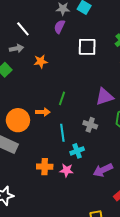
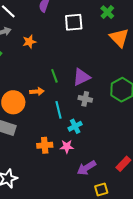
purple triangle: (104, 97) -> (81, 77), moved
green line: (62, 98) -> (54, 76), turned -32
purple arrow: (103, 170) -> (86, 168), moved

